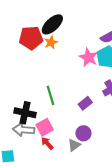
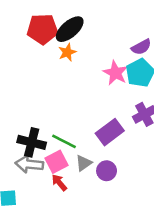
red pentagon: (31, 38) -> (43, 29), moved
green line: (50, 95) -> (64, 141), moved, turned -48
purple rectangle: (85, 103) -> (110, 132), size x1.5
gray triangle: (74, 145) -> (84, 163), moved

